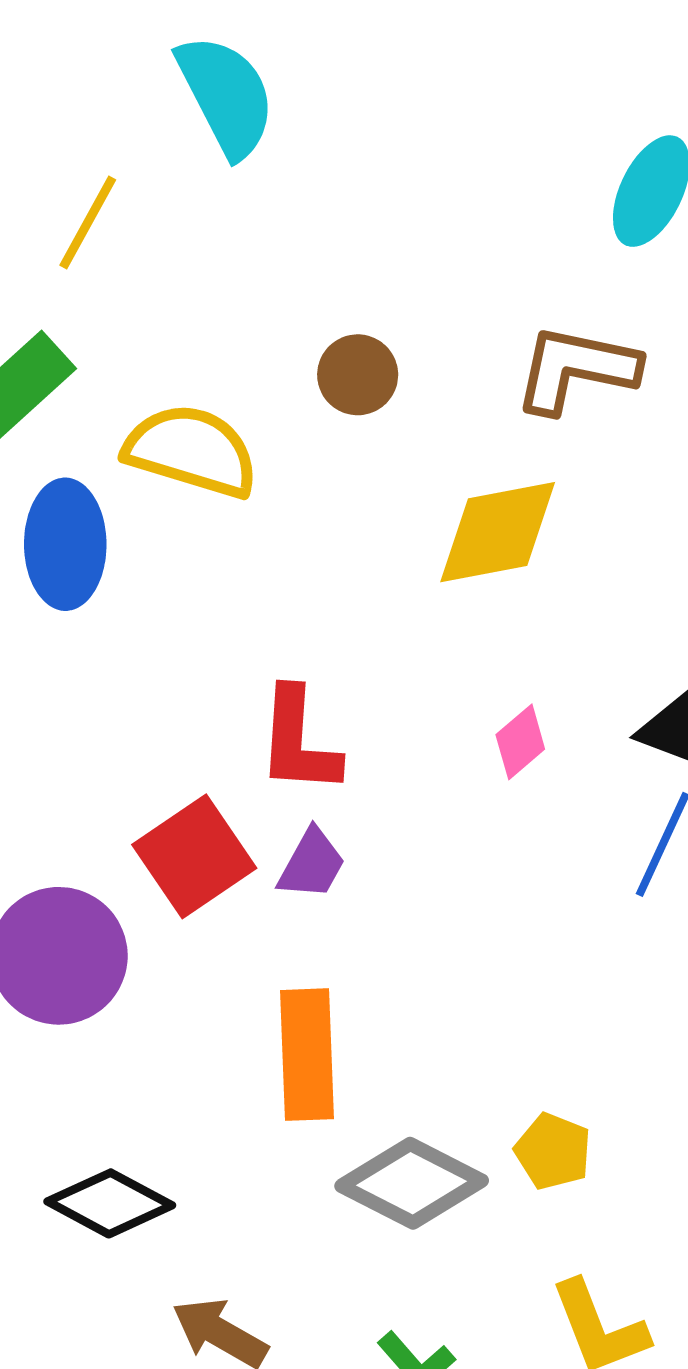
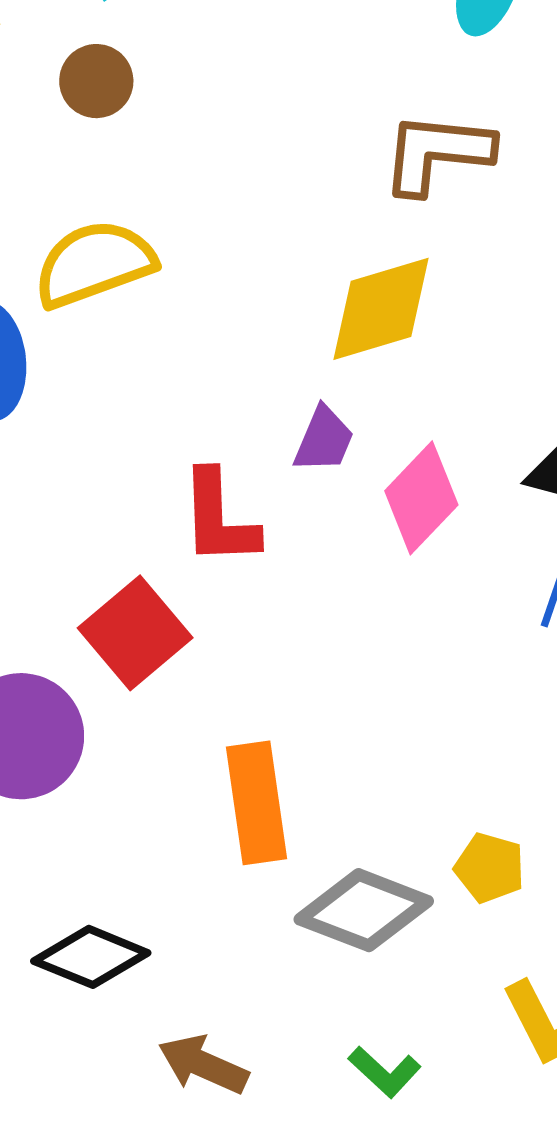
brown circle: (358, 375) -> (96, 81), moved
yellow semicircle: (191, 451) -> (94, 264), turned -31
pink diamond: (520, 742) -> (421, 498), size x1.6
purple trapezoid: (312, 864) -> (324, 440), moved

